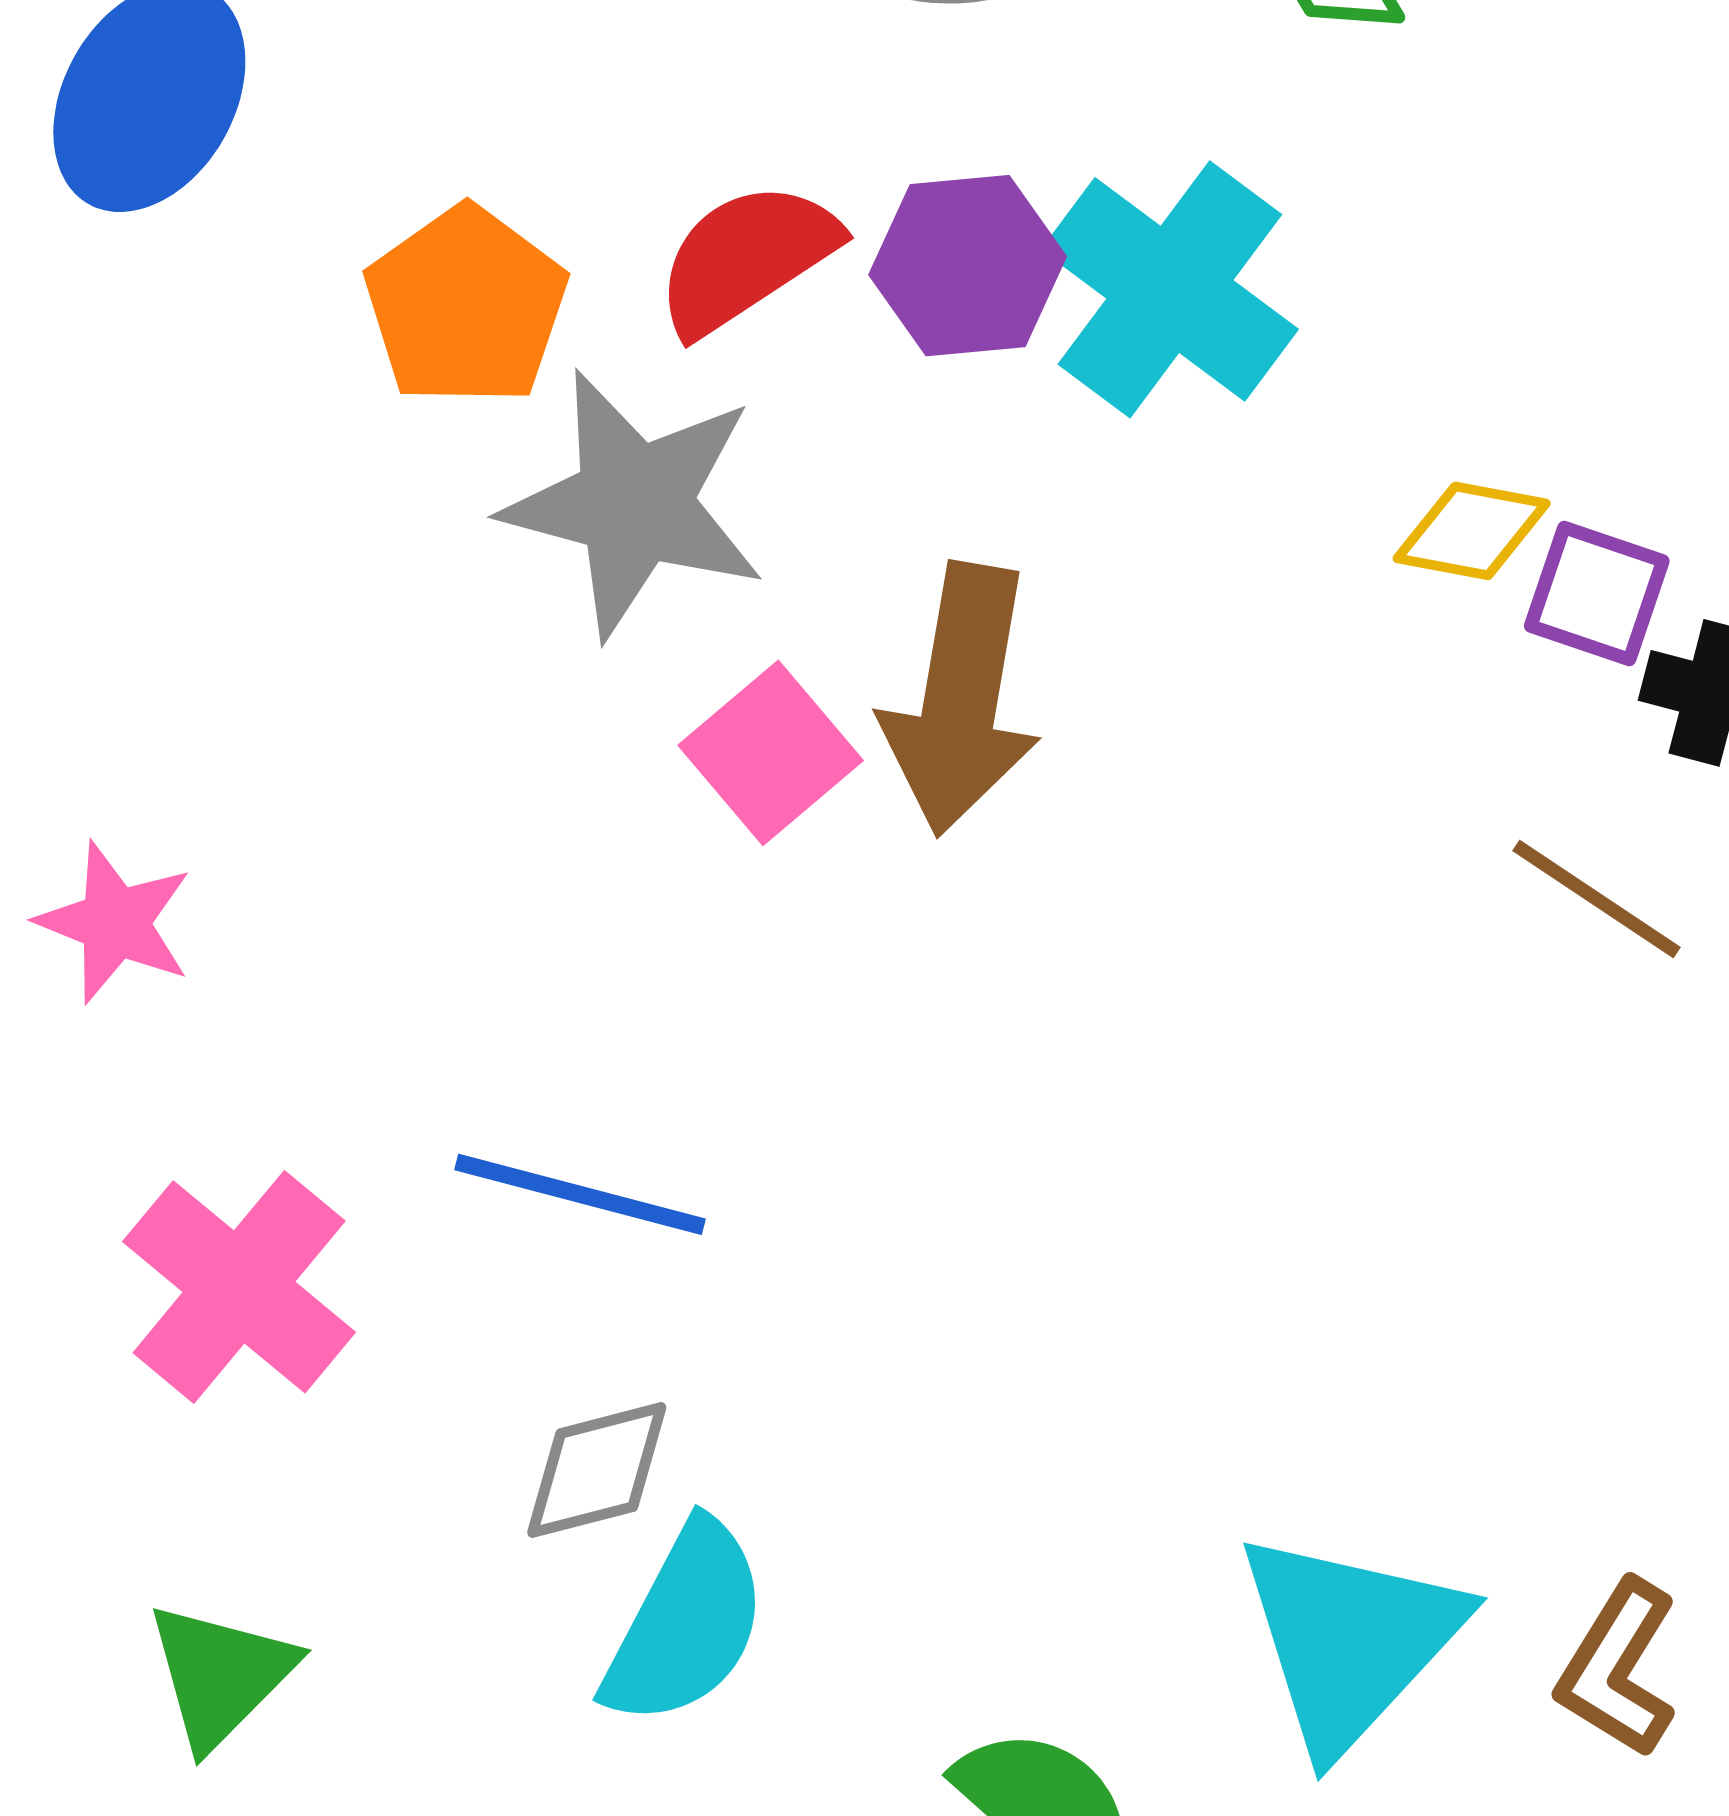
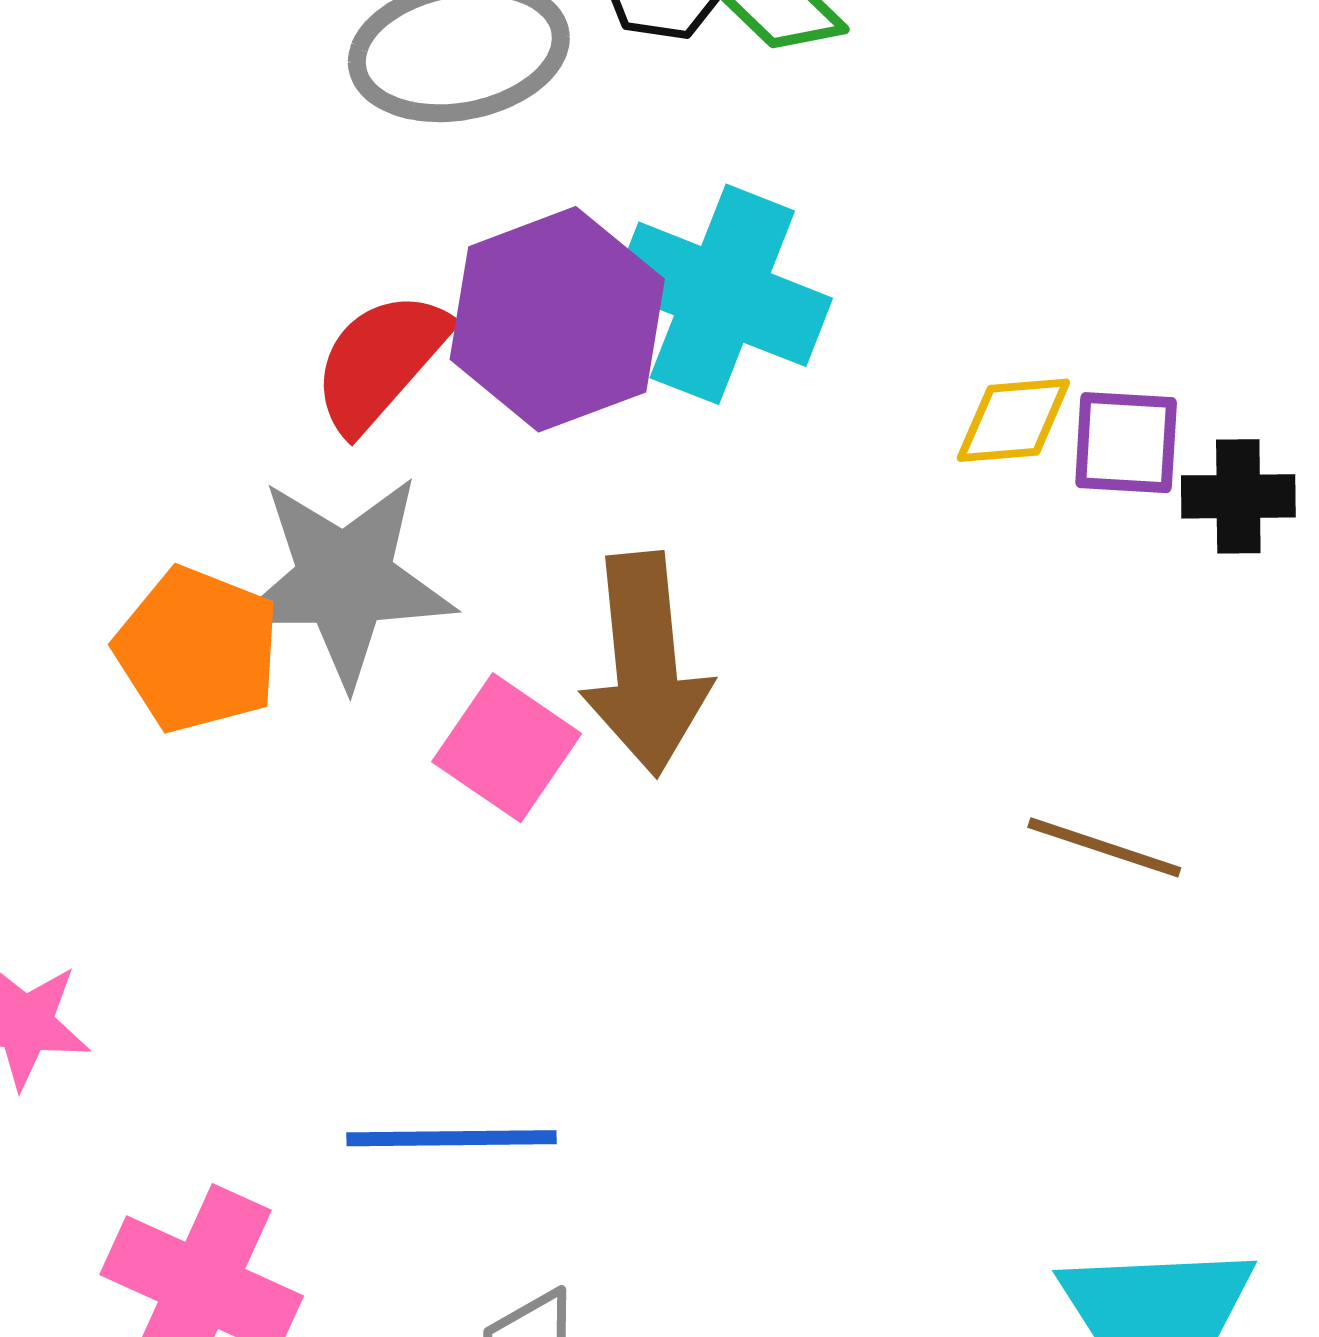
purple hexagon: (968, 266) -> (557, 319), size x1.4
orange pentagon: (466, 306) -> (198, 650), moved
brown line: (1596, 899) -> (1104, 847), moved

